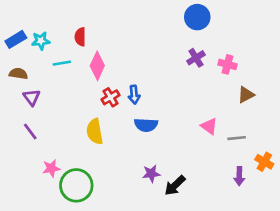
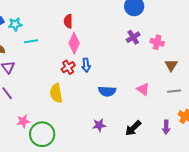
red semicircle: (80, 37) -> (68, 21), moved
pink diamond: (97, 66) -> (74, 43), moved
brown triangle: (246, 95) -> (171, 65), turned -32
blue semicircle: (146, 125) -> (107, 91), moved
gray line: (237, 138) -> (174, 91), moved
black arrow: (175, 185) -> (133, 128), moved

